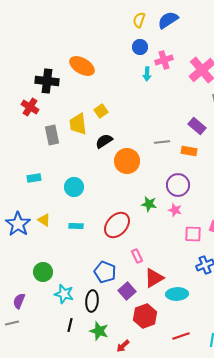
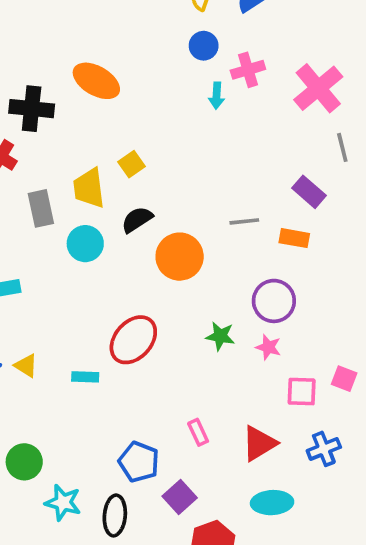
cyan circle: (74, 187) -> (85, 244), moved
red ellipse: (117, 225) -> (133, 340), moved
red triangle: (154, 278) -> (259, 443), moved

